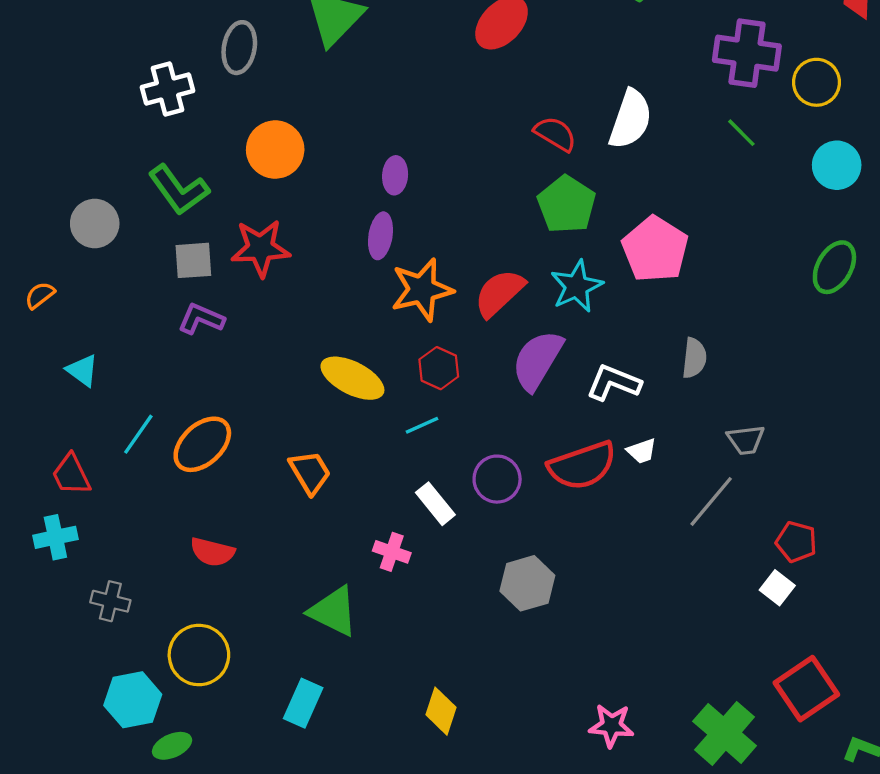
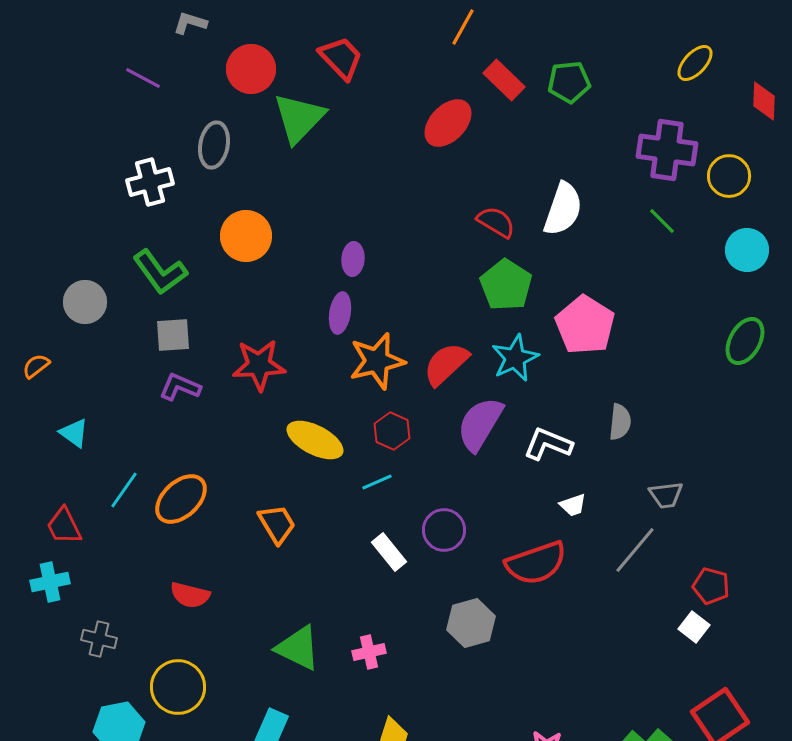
red star: (261, 248) -> (259, 365), moved
red semicircle: (582, 466) -> (536, 563), moved
pink cross: (392, 552) -> (369, 652), moved, turned -32

